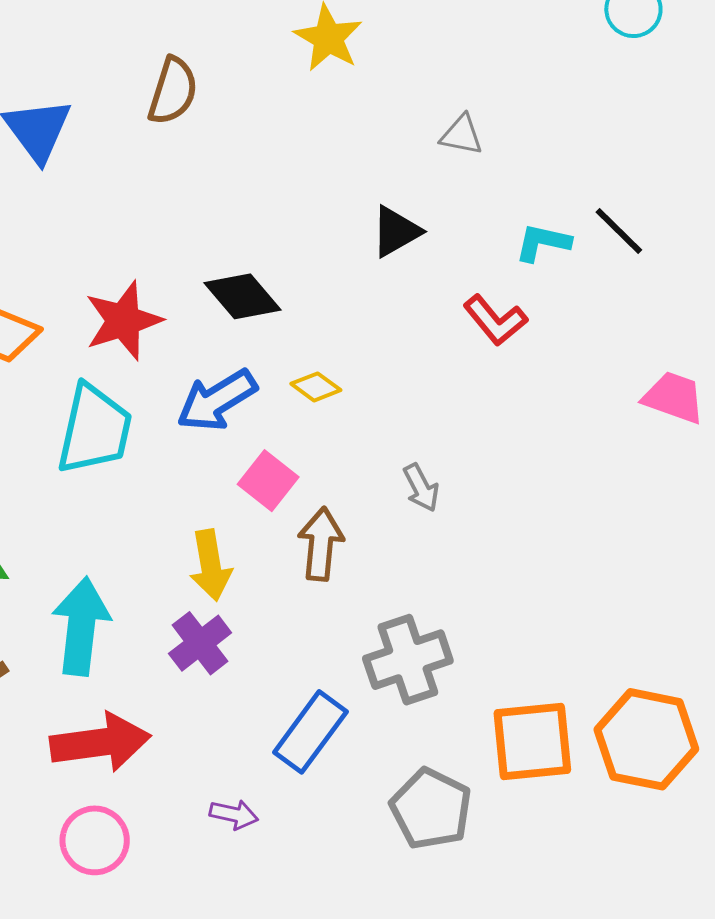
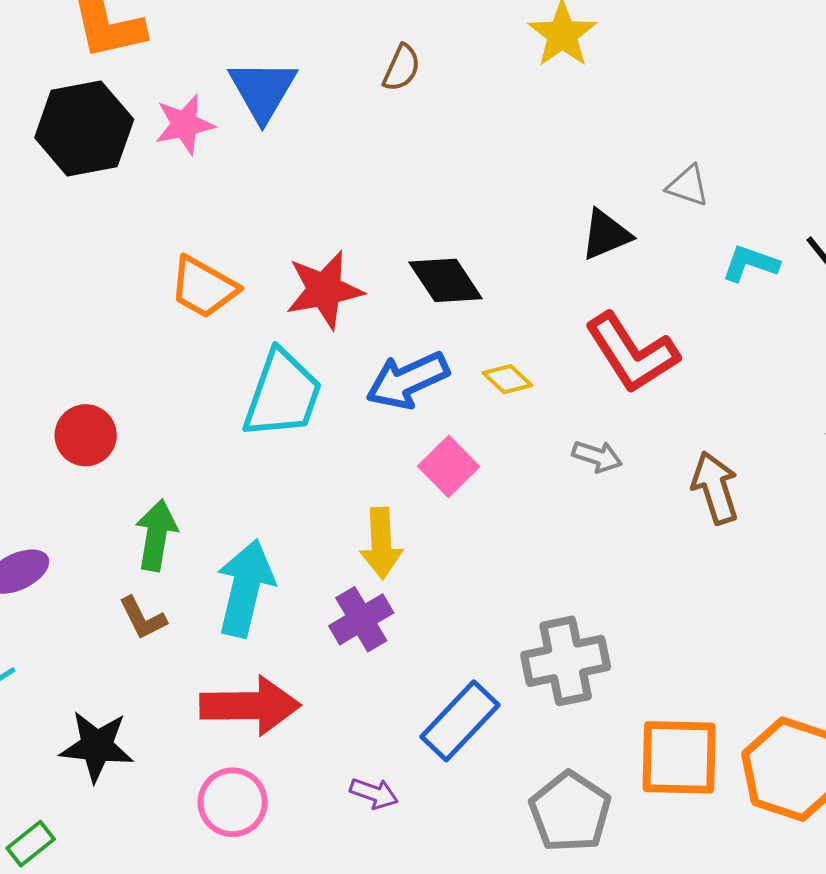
brown semicircle: (173, 91) -> (402, 68), size x0.7
gray triangle: (462, 135) -> (688, 186), moved
red L-shape: (495, 320) -> (632, 353), moved, size x1.5
gray arrow: (421, 488) -> (597, 456), moved, turned -51
brown arrow: (321, 544) -> (715, 488), moved, turned -30

